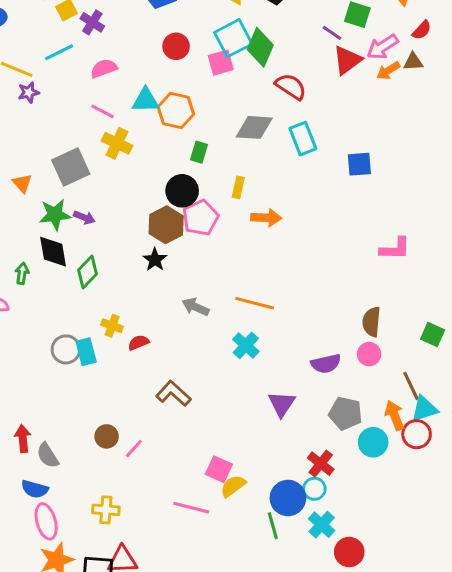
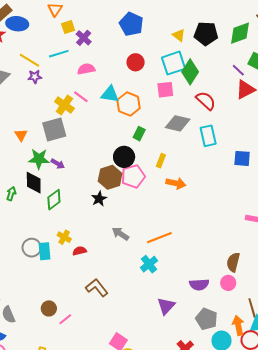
pink square: (221, 63) -> (165, 90), moved
yellow cross: (117, 143) -> (64, 105), moved
orange line: (255, 303) -> (159, 238), turned -45

